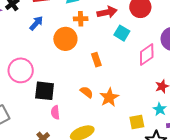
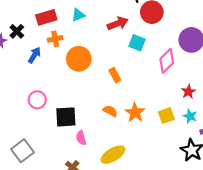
orange cross: (81, 19) -> (55, 39), moved
blue arrow: (36, 23) -> (34, 55), moved
pink circle: (21, 70) -> (37, 100), size x0.7
yellow square: (137, 122) -> (166, 116), moved

